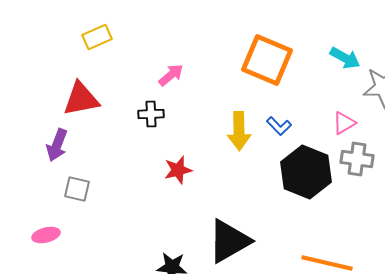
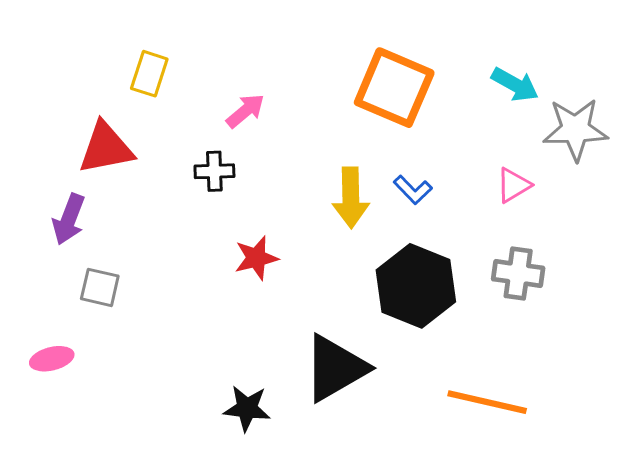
yellow rectangle: (97, 37) -> (149, 74), moved, turned -48
gray cross: (357, 159) -> (518, 274), moved
black hexagon: (306, 172) -> (416, 286), moved

